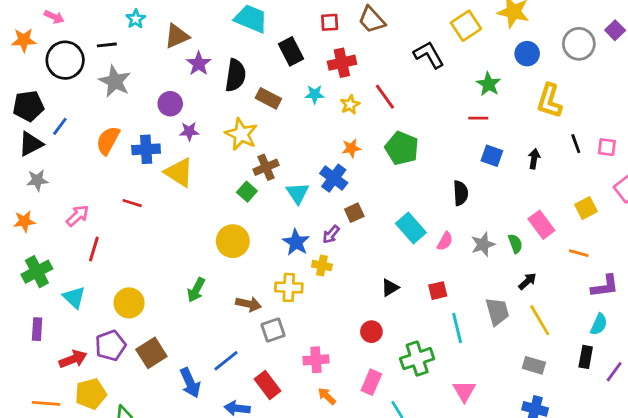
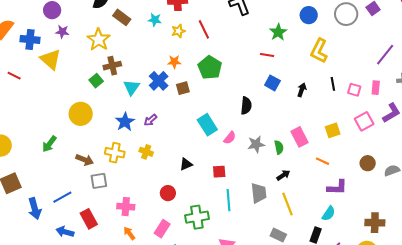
brown square: (354, 213) -> (183, 88), moved
yellow cross: (322, 266) -> (146, 152), moved

